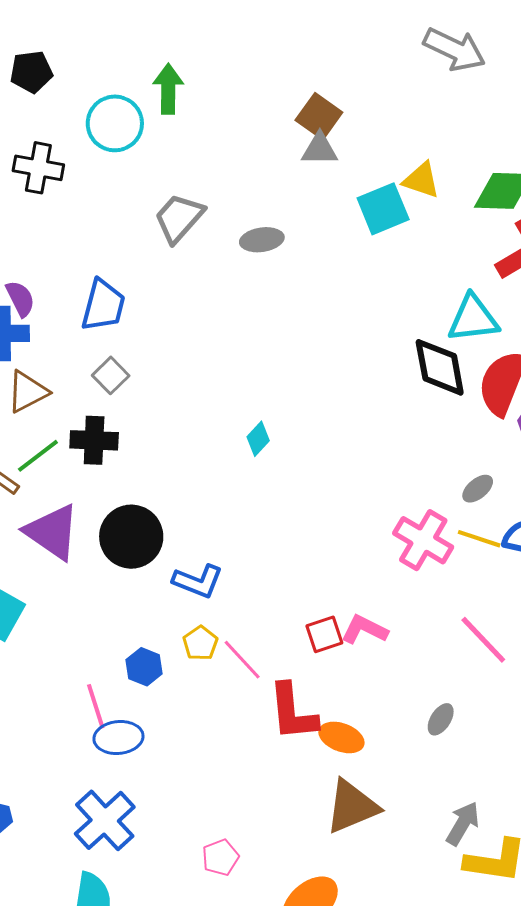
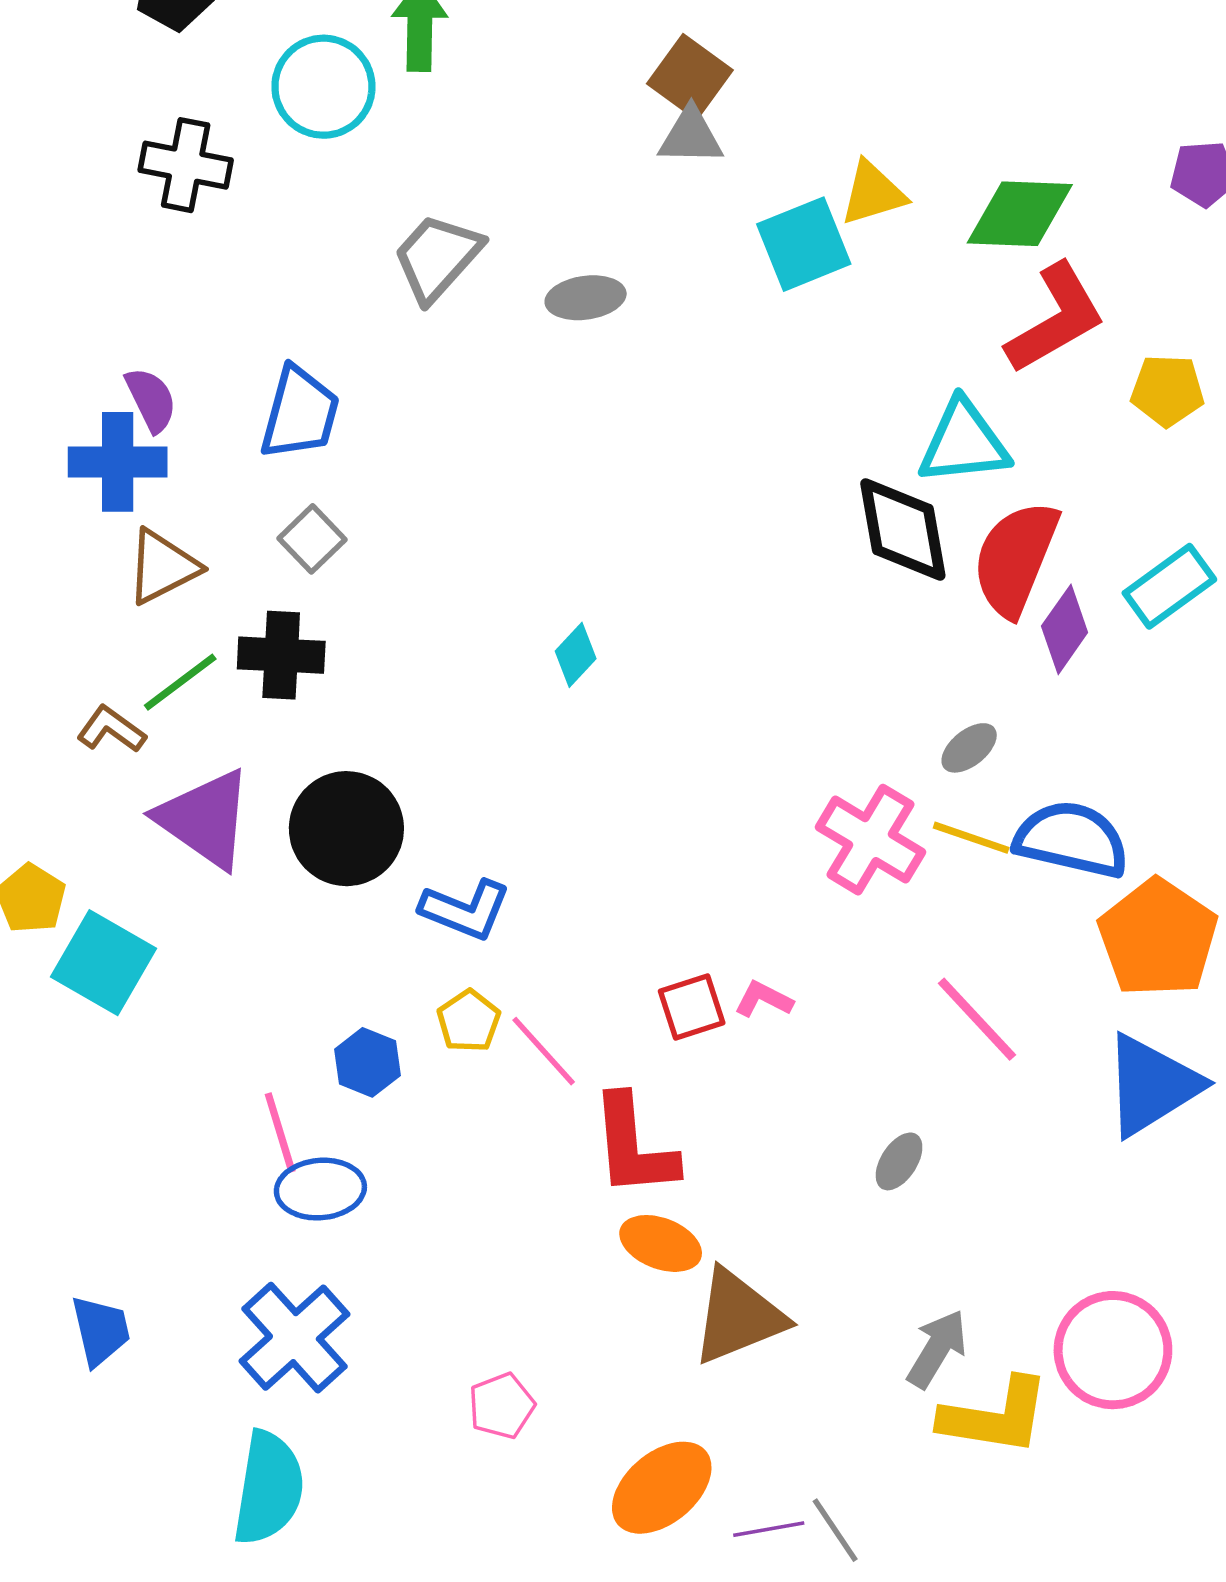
yellow triangle: (421, 180) -> (873, 193), turned -36
pink L-shape: (364, 630) -> (764, 999), size x0.7
orange ellipse: (341, 737) -> (661, 1243), moved

